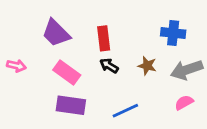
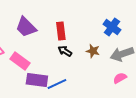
blue cross: (173, 33) -> (112, 27), turned 30
pink rectangle: (67, 72) -> (20, 61), moved
blue line: (125, 111) -> (57, 84), moved

